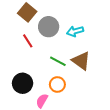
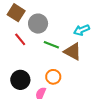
cyan arrow: (75, 31) -> (82, 30), moved
green line: (58, 61) -> (51, 45), moved

